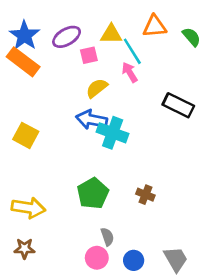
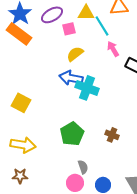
pink arrow: (130, 72) -> (113, 49), moved
yellow square: (26, 135) -> (21, 103), moved

